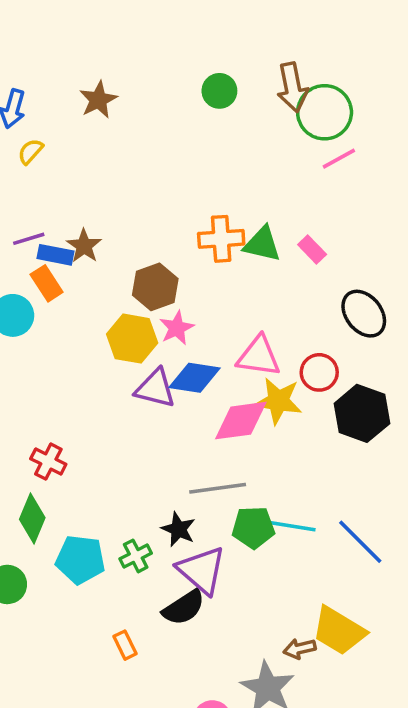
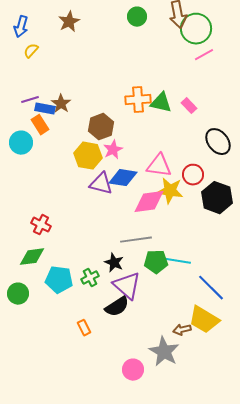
green diamond: (32, 519) -> (32, 257), turned 60
blue line: (360, 542) -> (211, 288), moved

